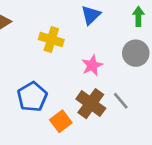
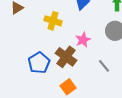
brown cross: (91, 104) -> (66, 57), moved
orange square: (61, 121) -> (68, 87), moved

